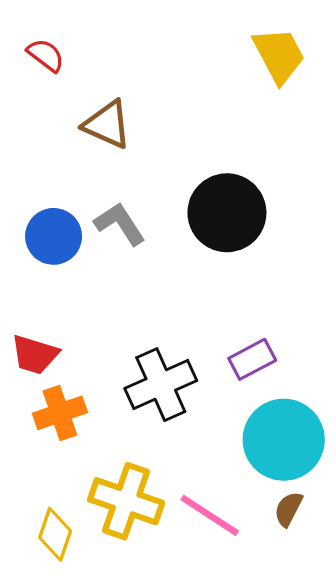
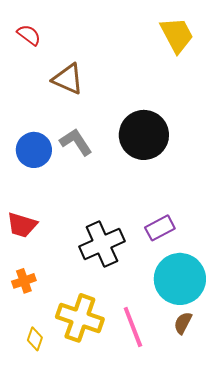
orange cross: (60, 413) -> (24, 281), moved, size x0.7
pink line: (210, 515) -> (133, 327), turned 36
yellow diamond: (55, 534) -> (35, 339), size x0.7

